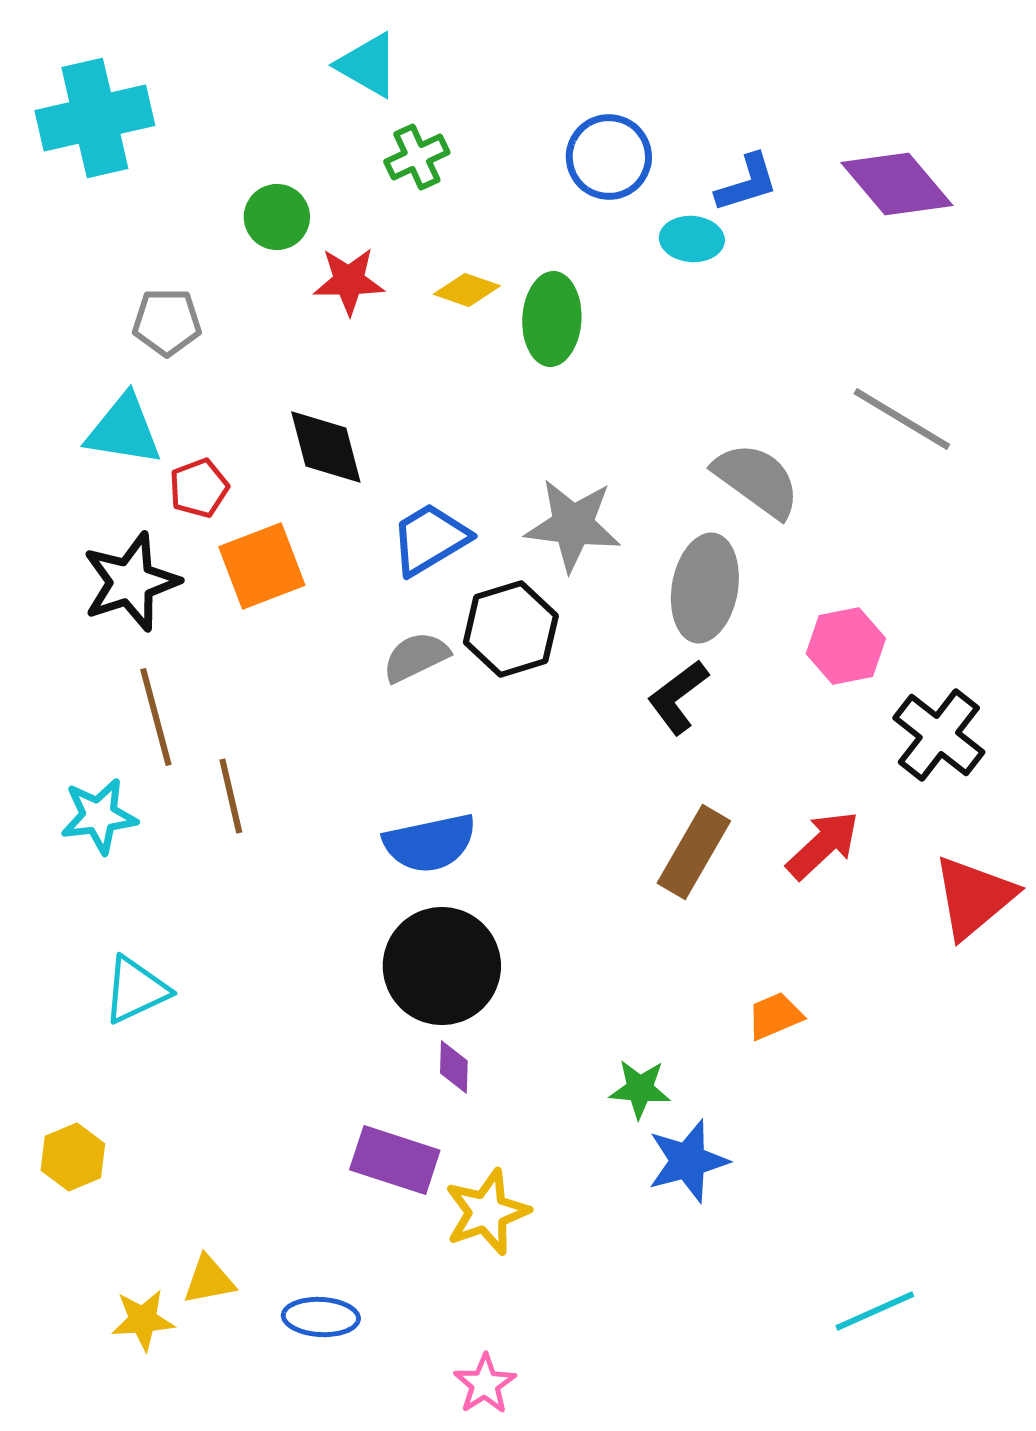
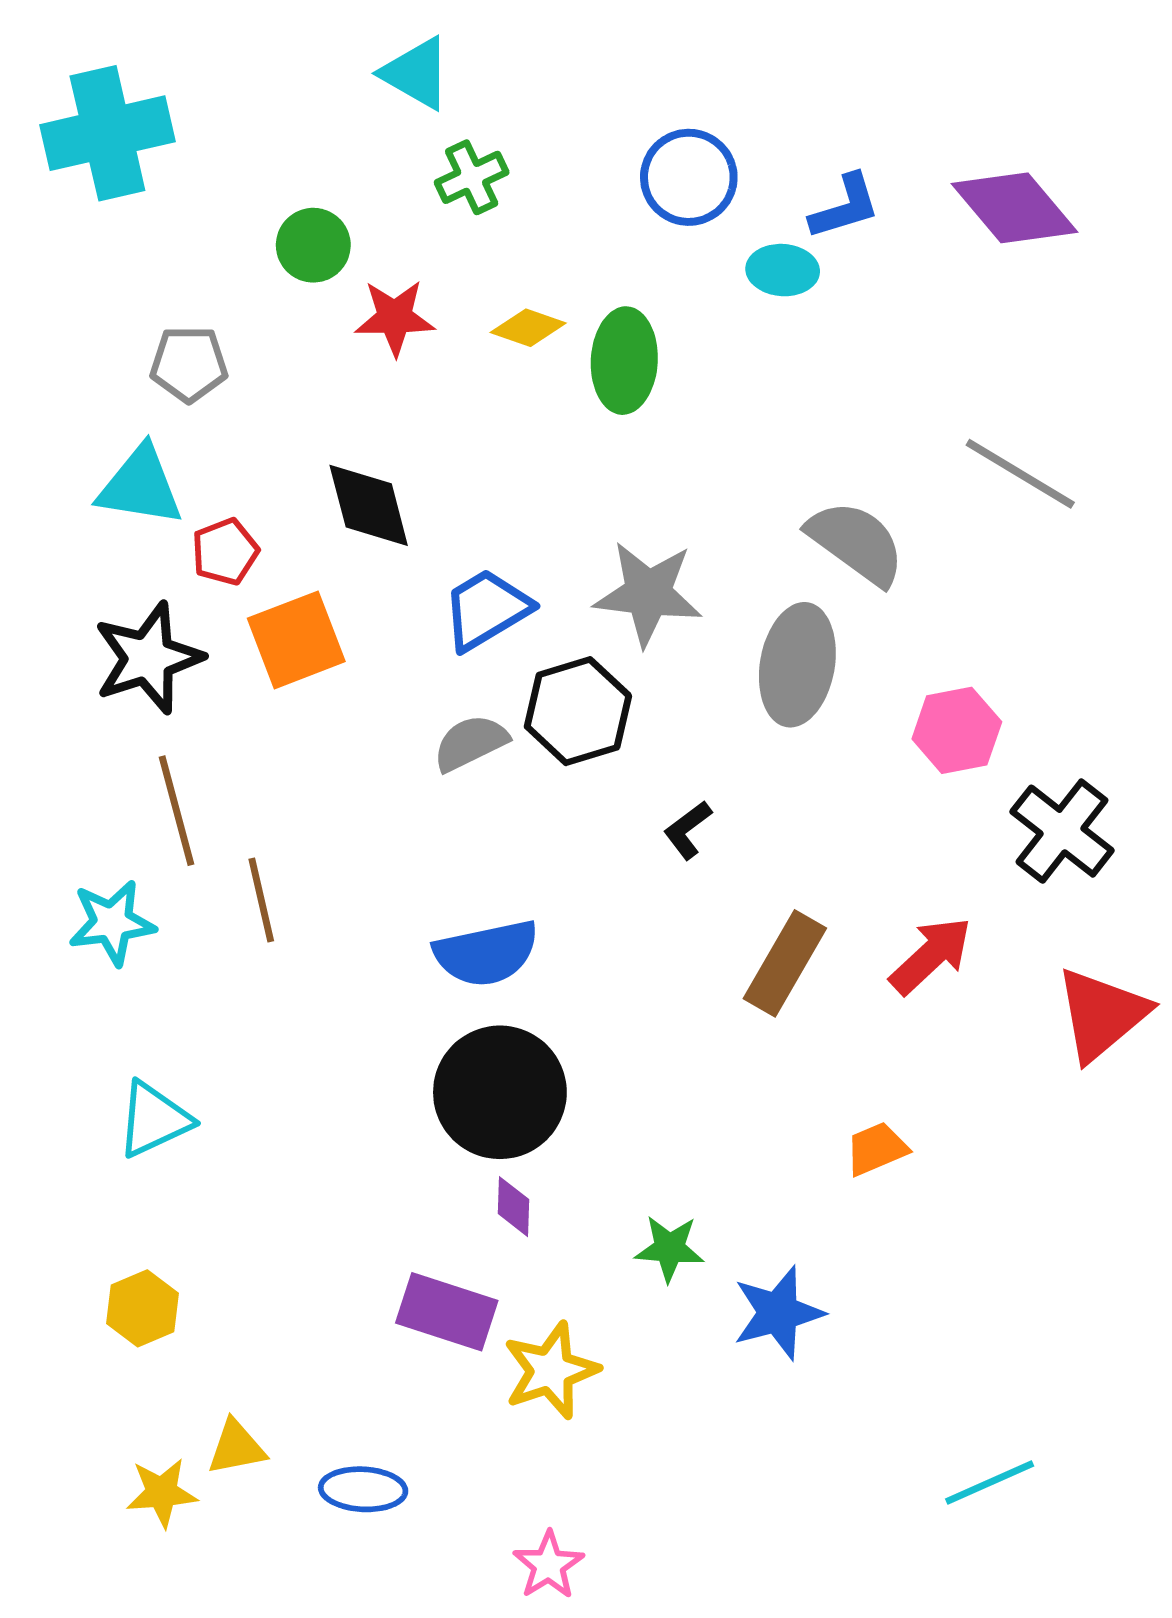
black L-shape: (678, 697) -> (688, 830), moved, size x0.7
green star: (640, 1089) -> (670, 1248), moved
yellow hexagon: (73, 1157) -> (143, 1308), moved

